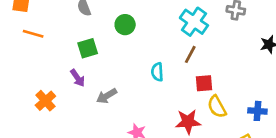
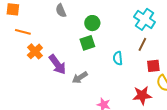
green square: (88, 48) -> (87, 43), moved
purple arrow: (78, 78) -> (57, 64), size x1.5
orange cross: (45, 101) -> (35, 51), moved

